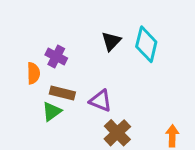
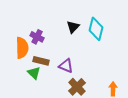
orange semicircle: (33, 73) -> (22, 48), size x1.5
green triangle: (52, 111) -> (34, 73), turned -40

